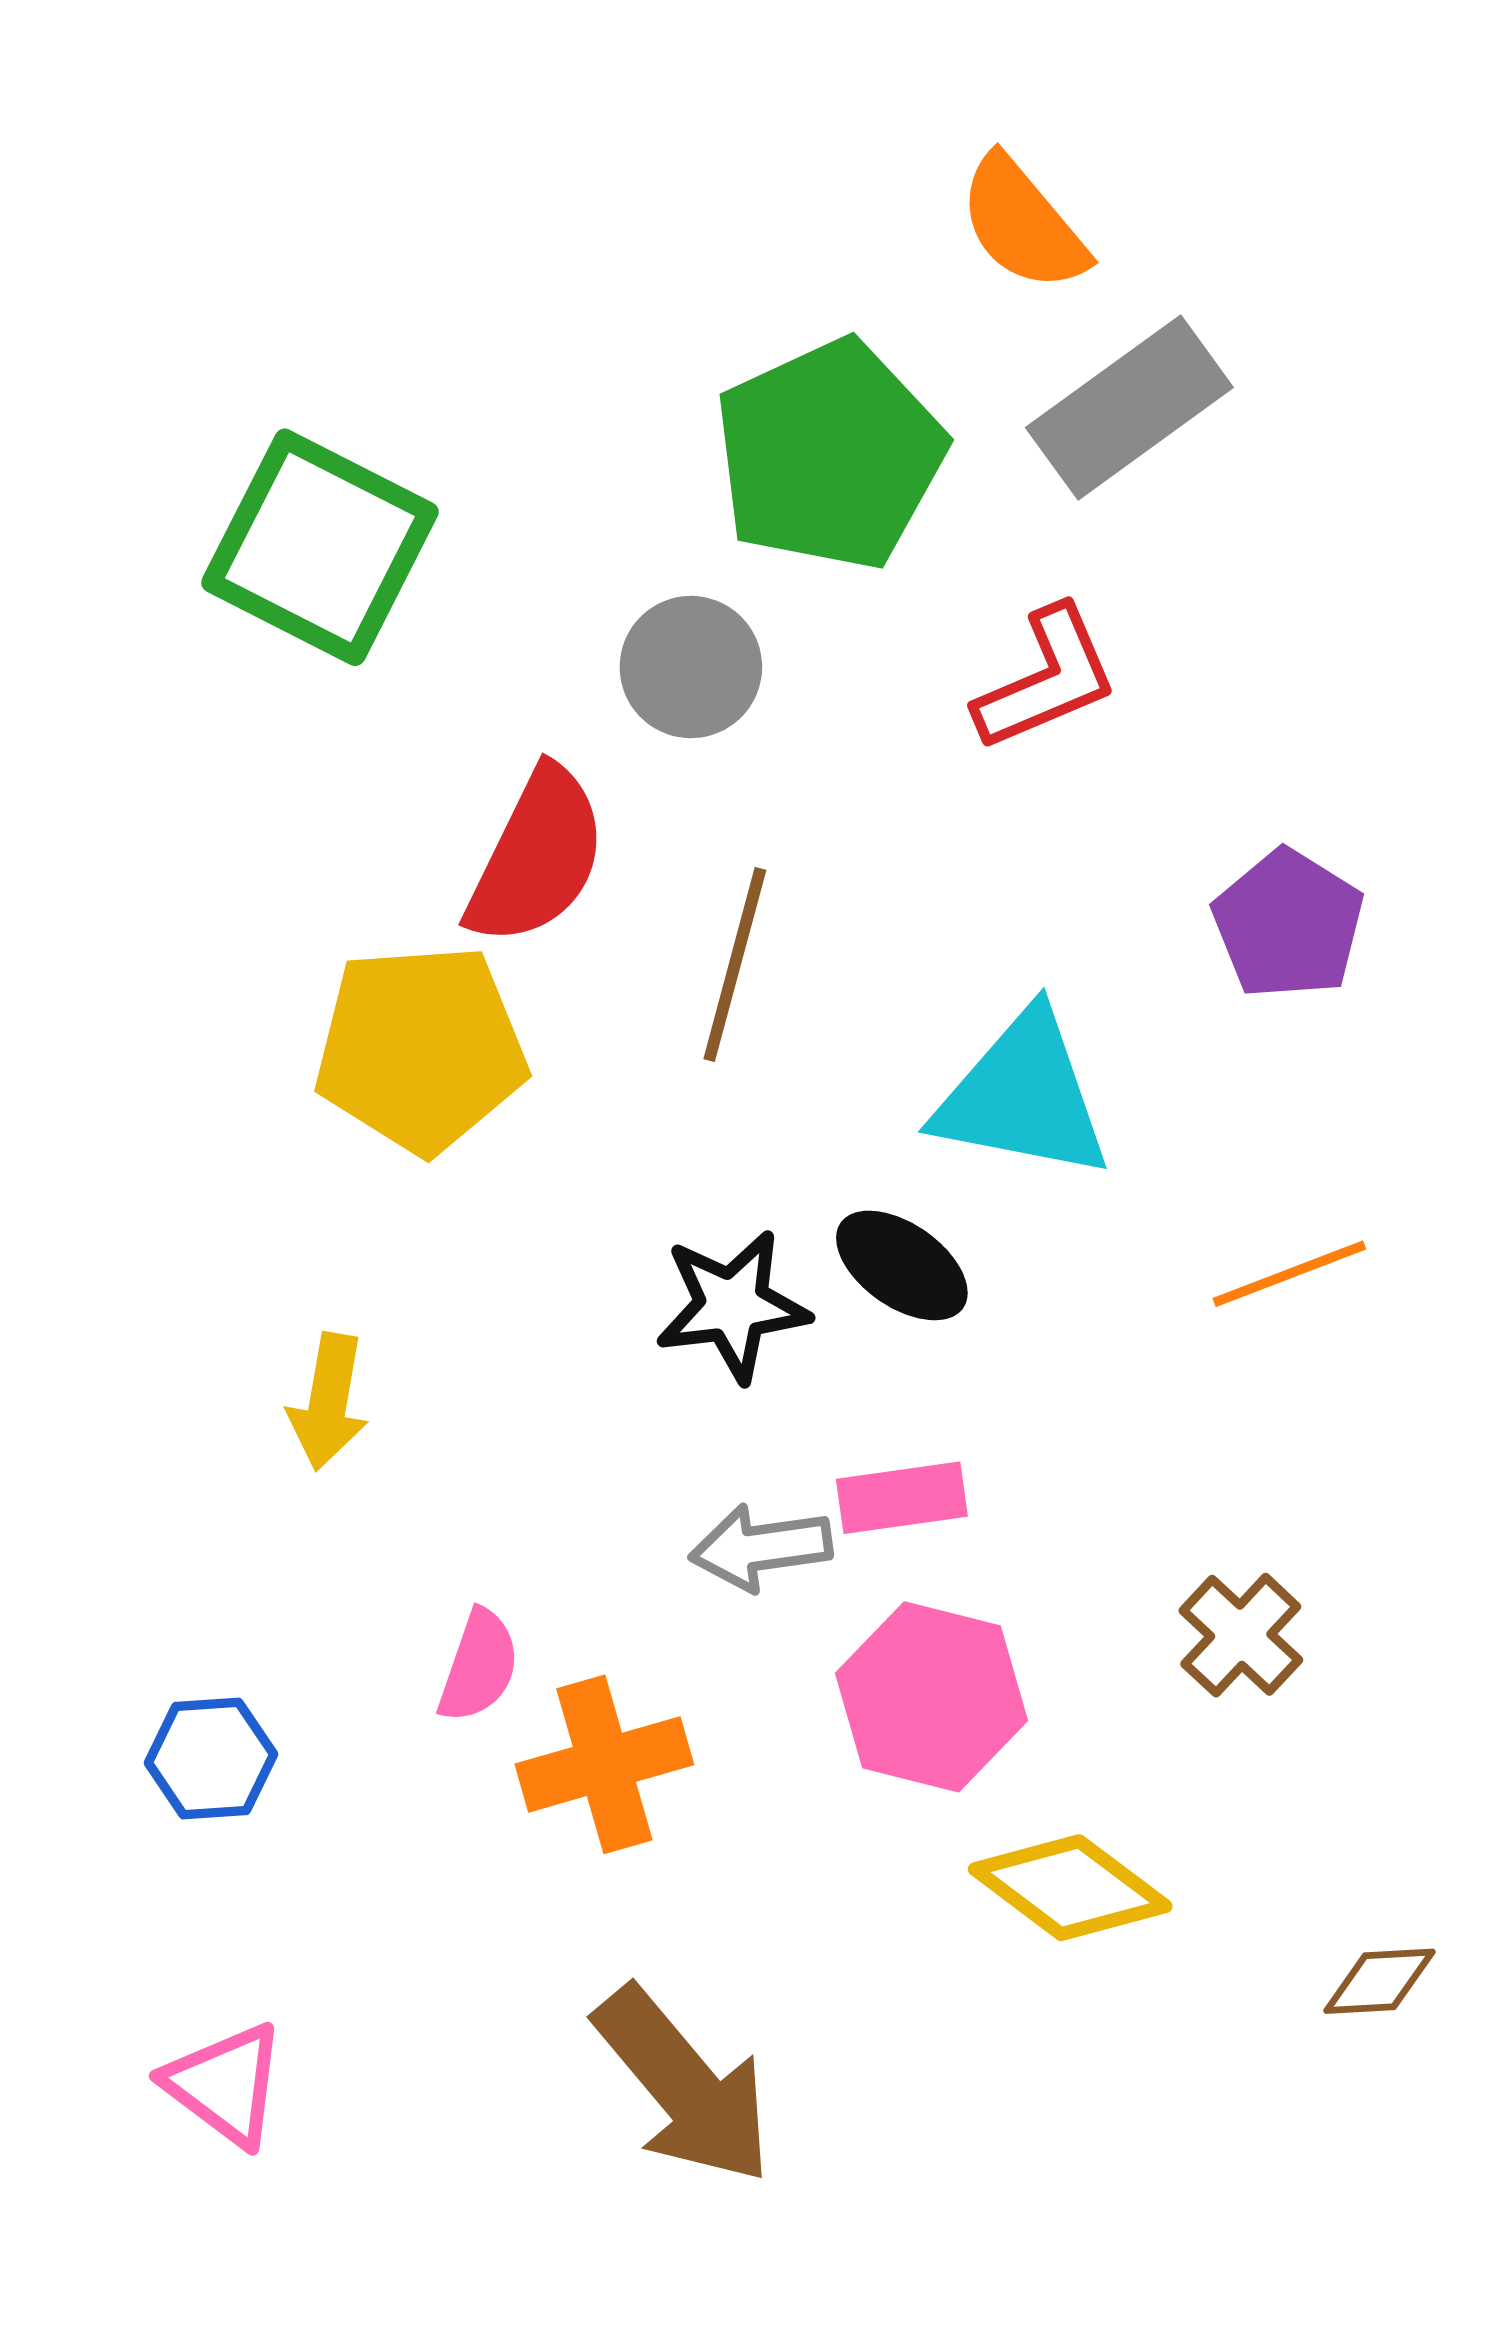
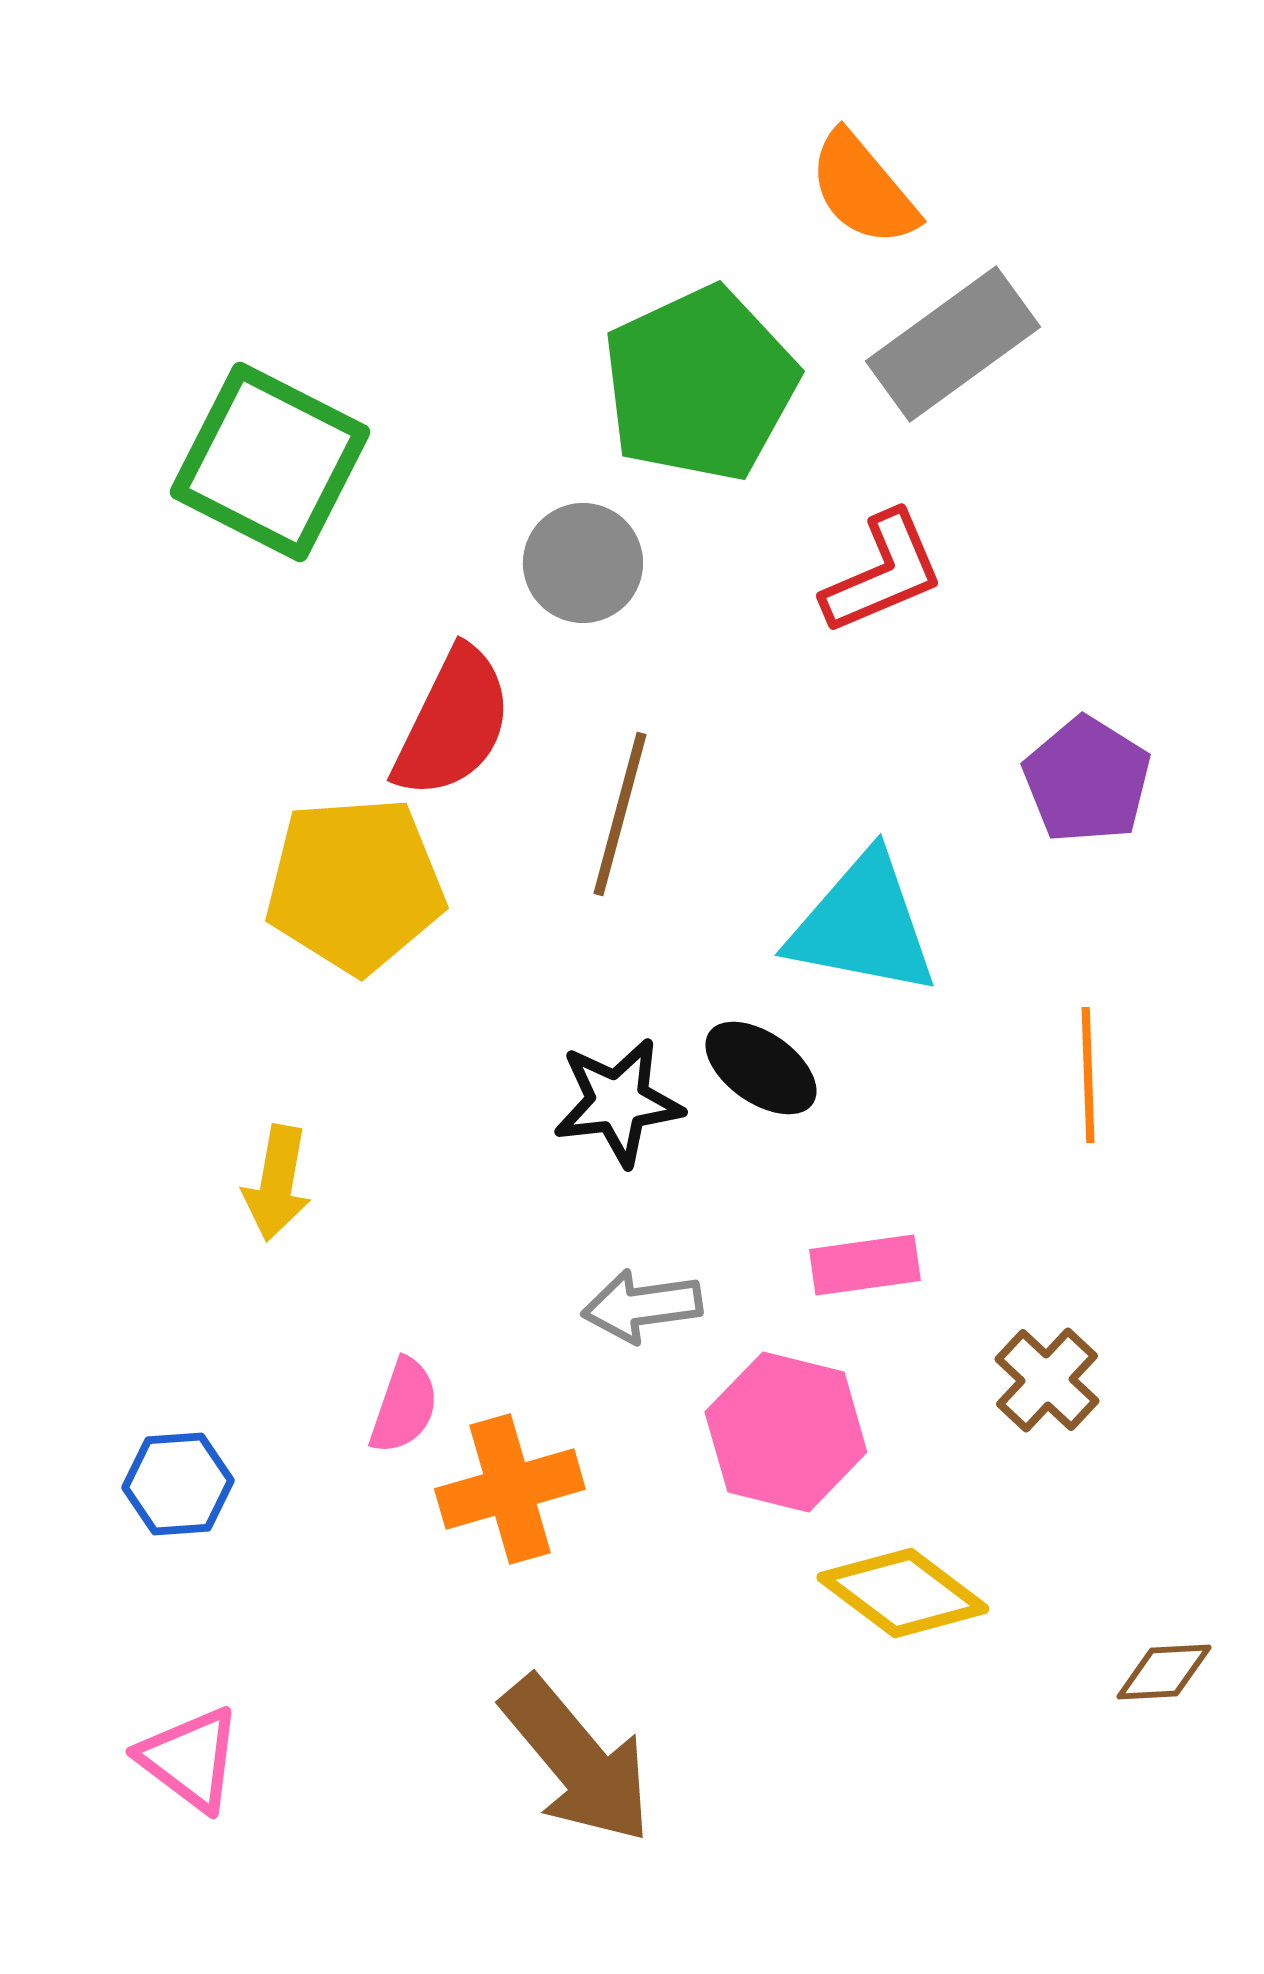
orange line: (1289, 1274) -> (1088, 1075), turned -71
pink rectangle: (902, 1498) -> (865, 1265), moved

